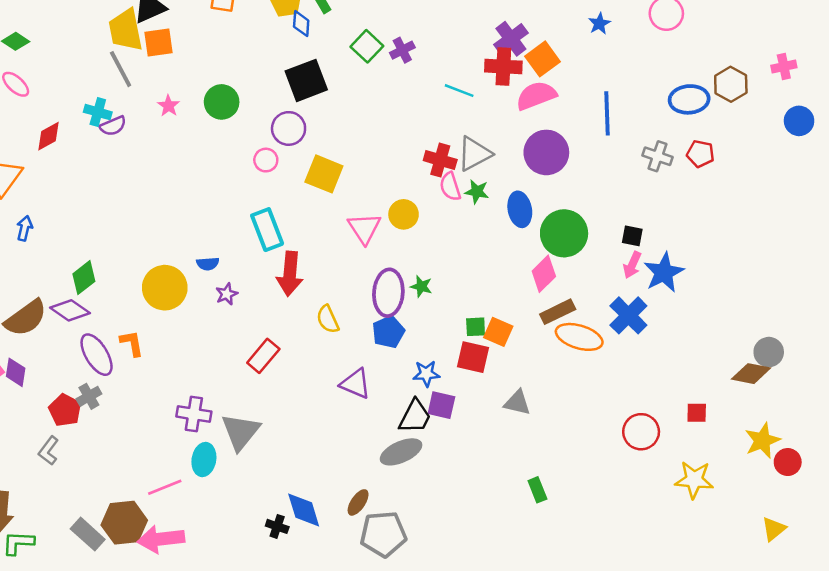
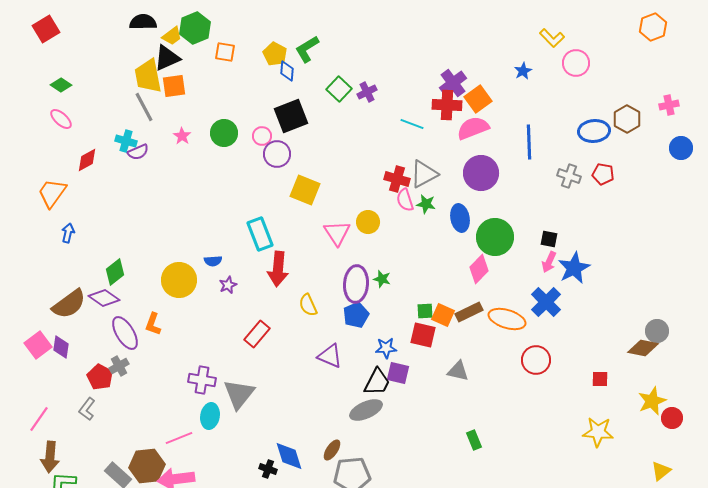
pink circle: (266, 160) -> (262, 136), moved
brown rectangle: (558, 312) -> (469, 312), moved
orange L-shape: (132, 343) -> (153, 324), turned -150
red circle: (641, 432) -> (536, 360), moved

